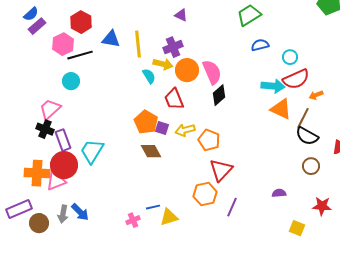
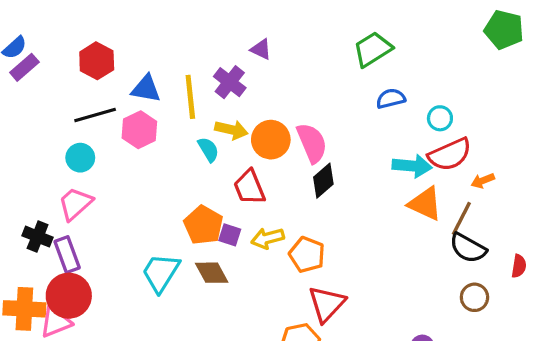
pink hexagon: (63, 44) -> (139, 130), moved
purple cross: (173, 47) -> (230, 82), moved, turned -30
pink trapezoid: (50, 109) -> (75, 204), moved
cyan trapezoid: (92, 151) -> (161, 273), moved

